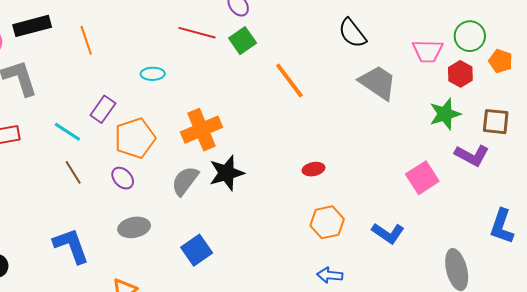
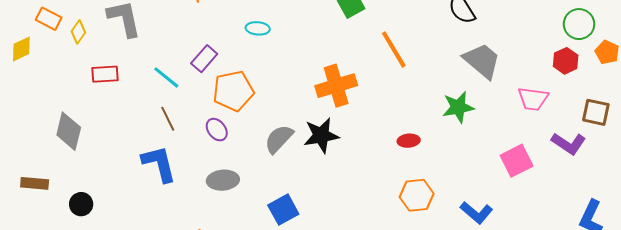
pink trapezoid: (428, 51) -> (533, 99), moved
green star: (445, 114) -> (458, 107), moved
orange cross: (202, 130) -> (336, 86), moved
blue L-shape: (71, 246) -> (159, 164), moved

